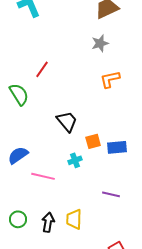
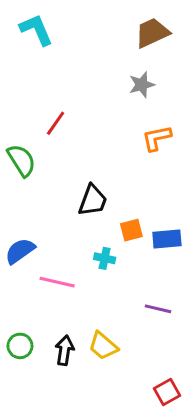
black trapezoid: (67, 121) -> (93, 200), turned 60
cyan cross: (75, 160) -> (105, 258), turned 32
yellow trapezoid: (74, 219) -> (103, 346), turned -50

